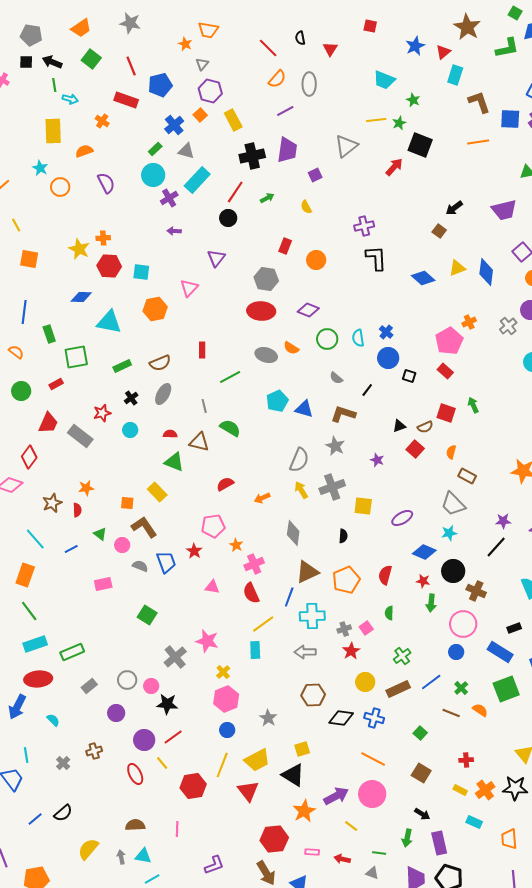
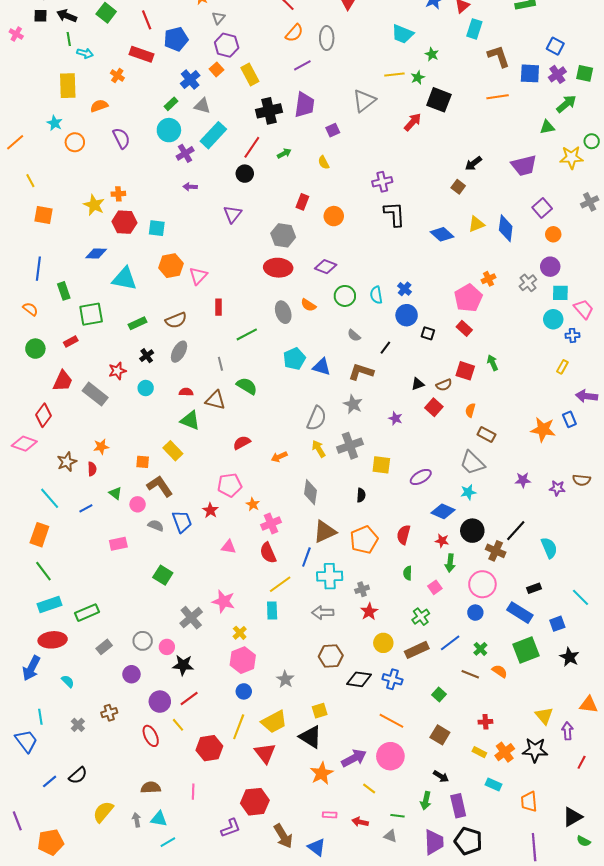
pink triangle: (189, 288) -> (198, 276), moved
gray ellipse: (266, 355) -> (283, 312), turned 55
black line: (496, 547) -> (516, 531), moved
pink square: (366, 628) -> (435, 587), moved
red hexagon: (274, 839) -> (255, 802), moved

